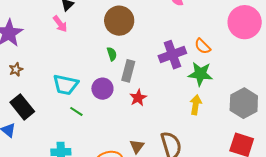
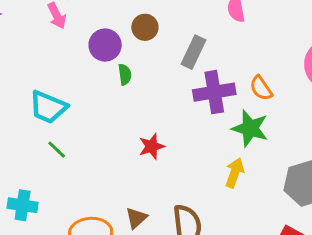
brown circle: (119, 21) -> (145, 27), size x0.6
gray rectangle: (128, 71) -> (193, 52), moved
purple circle: (102, 89) -> (105, 45), moved

